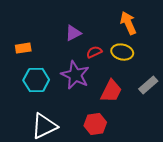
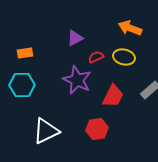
orange arrow: (128, 23) -> (130, 28), turned -45
cyan hexagon: (36, 80) -> (22, 85), moved

